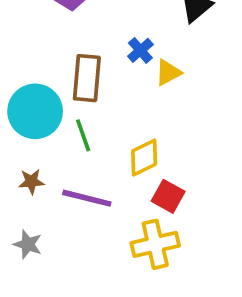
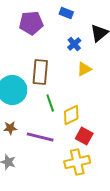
blue cross: (140, 50) -> (74, 44), moved
green line: (83, 135) -> (50, 103), moved

